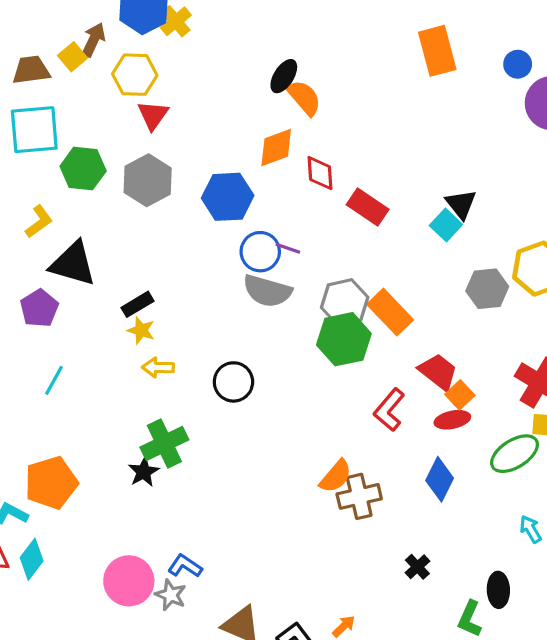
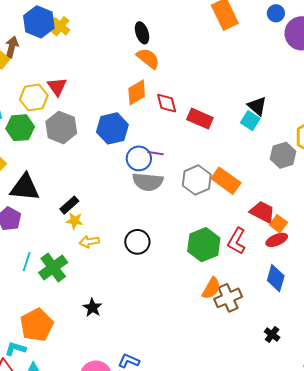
yellow hexagon: (135, 75) -> (34, 98), moved
black ellipse: (284, 76) -> (142, 33), moved, turned -40
green hexagon: (344, 339) -> (204, 245), moved
green cross: (164, 444) -> (53, 268), moved

